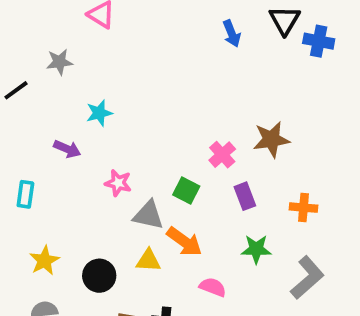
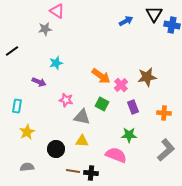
blue arrow: (232, 34) -> (126, 21), turned -96
gray star: (60, 62) -> (45, 29), moved
orange arrow: (184, 242) -> (101, 76), moved
green star: (256, 249) -> (129, 135), moved
yellow star: (44, 261) -> (27, 132), moved
pink semicircle: (213, 287) -> (116, 155), size x1.5

